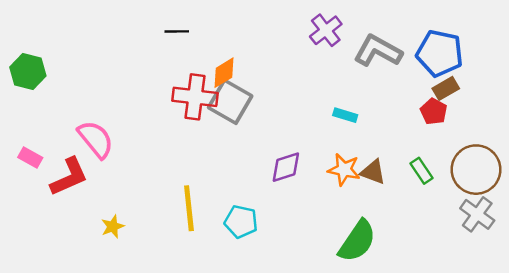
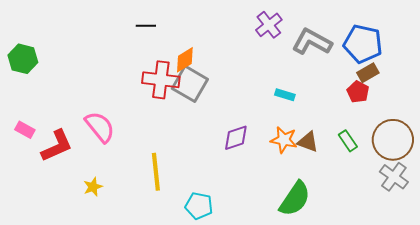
pink semicircle: (96, 139) -> (100, 127), moved
cyan pentagon: (241, 222) -> (199, 206), moved

